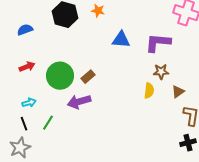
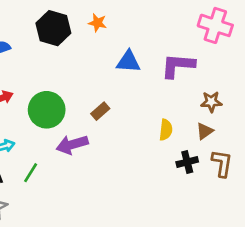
brown star: (161, 72) -> (211, 102), moved
brown rectangle: (88, 77) -> (100, 111), moved
black cross: (188, 143) -> (187, 162), moved

